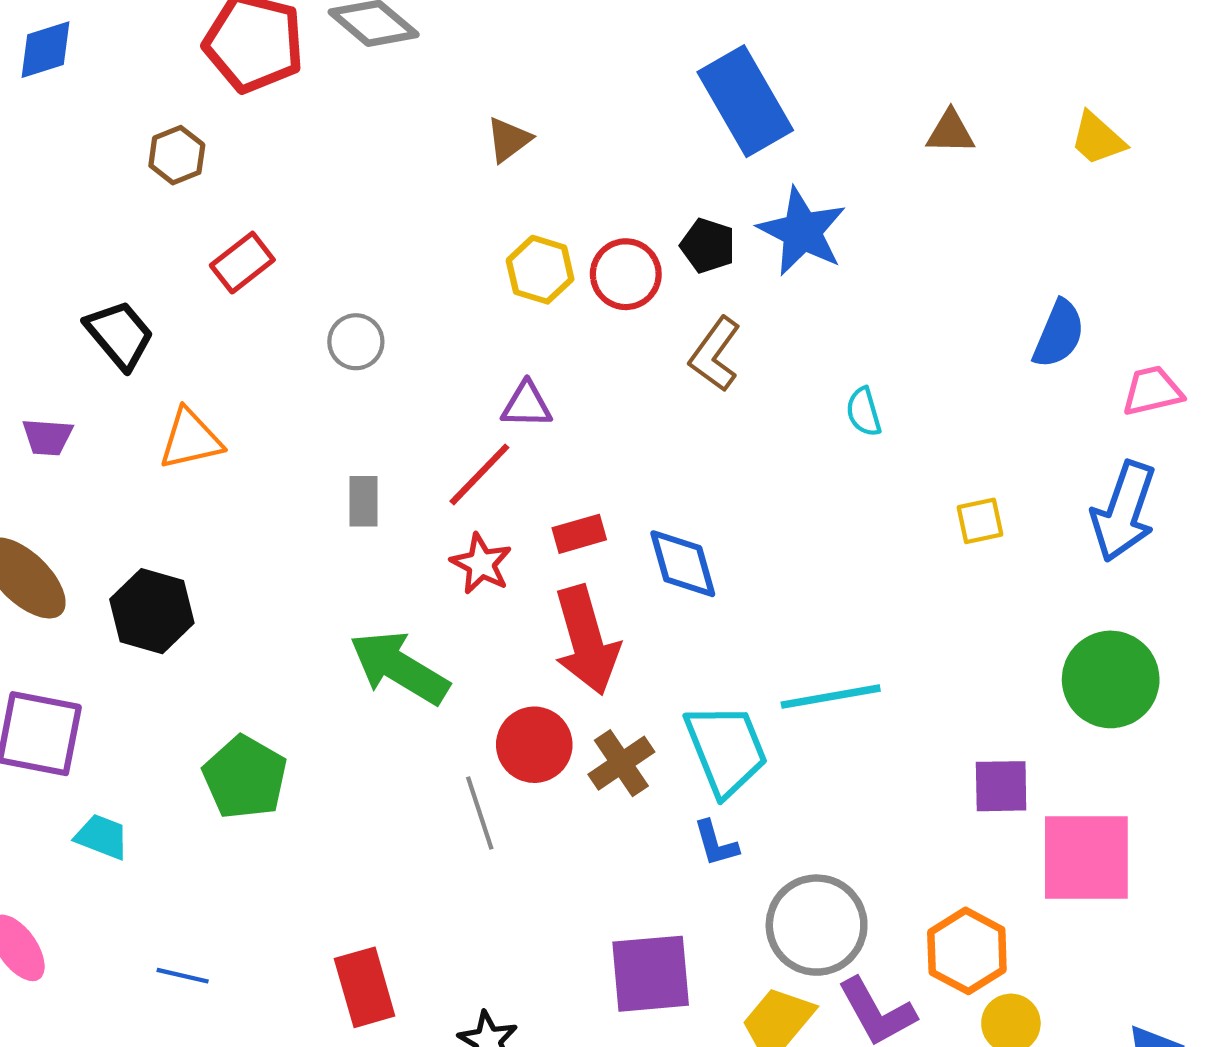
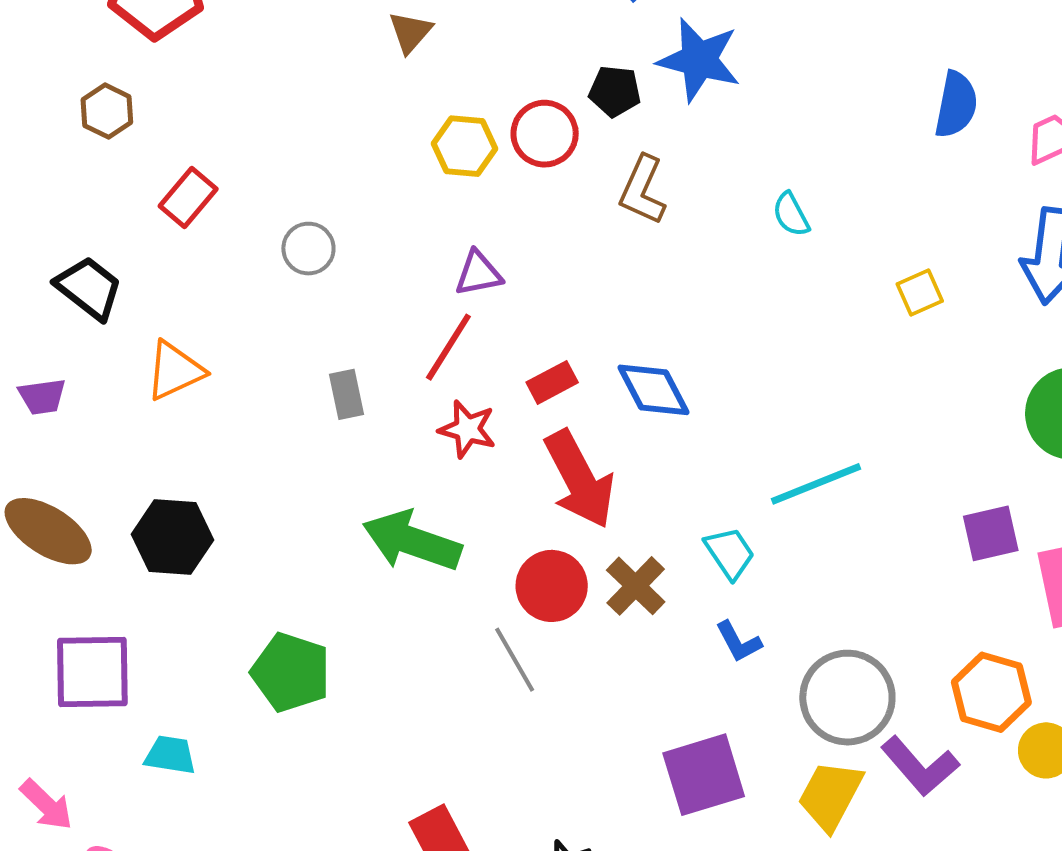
cyan trapezoid: (726, 749) -> (730, 553), size x0.6

